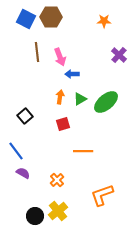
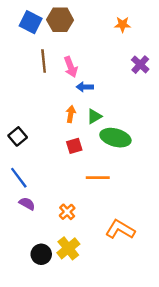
green ellipse: (106, 102) -> (115, 138), moved, turned 55
black square: (25, 116) -> (18, 136), moved
orange L-shape: (102, 195) -> (120, 230), turned 50

